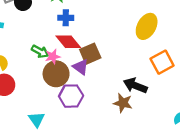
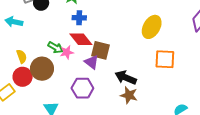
brown square: (90, 54) -> (100, 50), turned 36
orange square: (162, 62) -> (165, 59), turned 30
brown circle: (56, 74) -> (42, 69), moved
black arrow: (135, 86) -> (126, 78), moved

